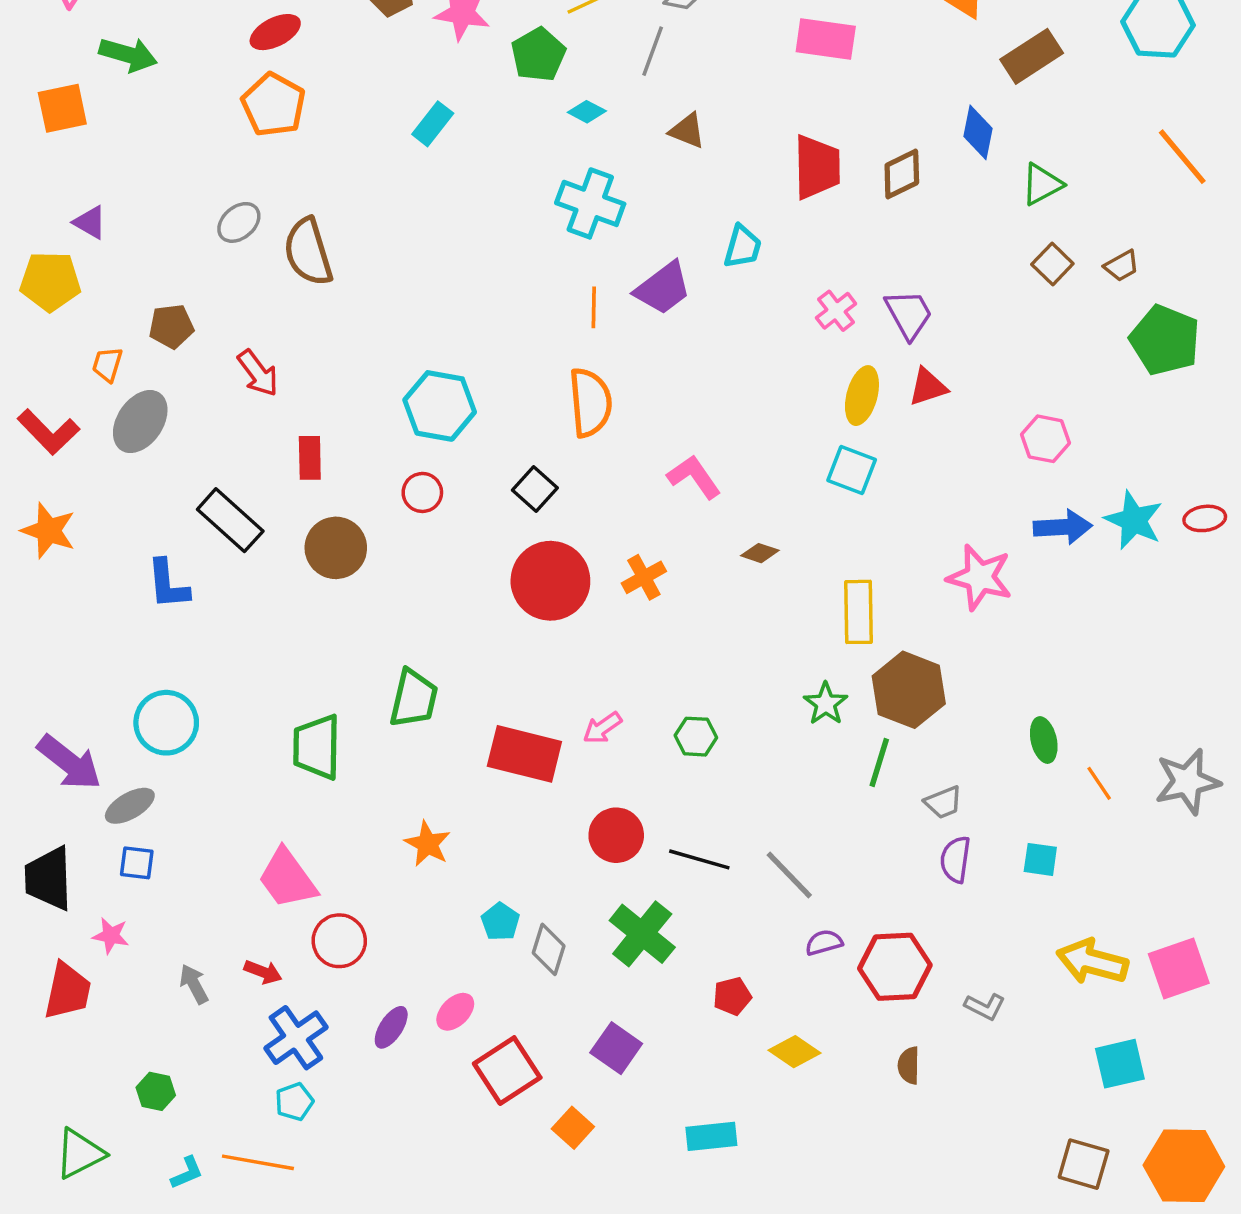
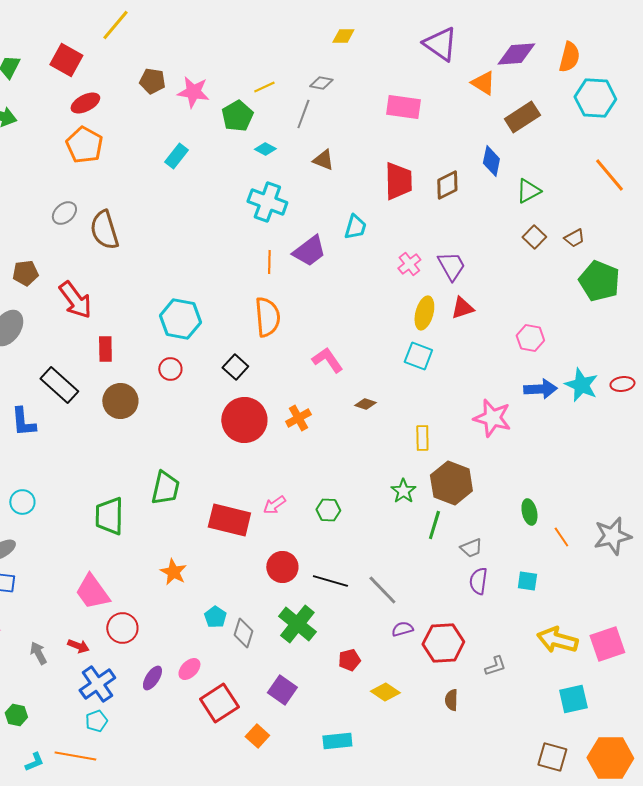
red arrow: (258, 373) -> (75, 300), size x1.4
yellow rectangle: (859, 612) -> (422, 438), size x0.7
cyan circle: (166, 723) -> (22, 502), size x0.7
gray L-shape: (985, 1007) -> (495, 666), turned -45

